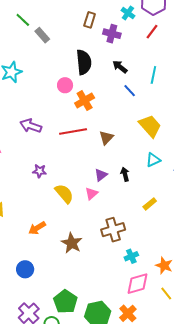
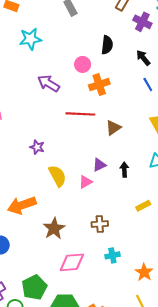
black semicircle: (84, 62) -> (107, 45), size x0.7
purple arrow: (31, 126) -> (49, 83), moved
orange arrow: (37, 228) -> (22, 205), size x1.5
brown cross: (113, 230) -> (100, 224), size x0.7
pink diamond: (138, 284) -> (72, 262), moved

